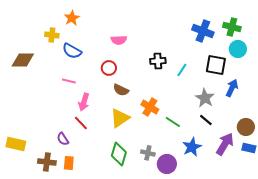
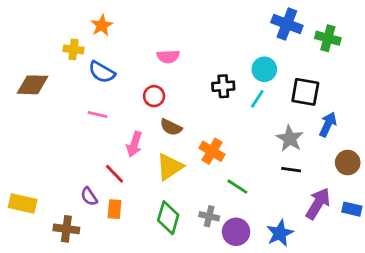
blue cross: (203, 31) -> (287, 24), moved
cyan circle: (238, 49) -> (264, 69), moved
pink arrow: (84, 102) -> (134, 144), moved
black line: (206, 120) -> (291, 170), turned -32
green line: (173, 122) -> (237, 187), moved
brown circle: (246, 127) -> (348, 163), moved
blue star: (192, 147) -> (280, 233), moved
orange rectangle: (69, 163) -> (114, 209), moved

